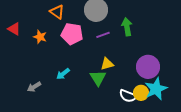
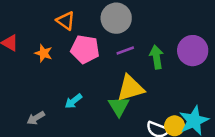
green arrow: (127, 27) -> (156, 57), moved
yellow triangle: (107, 64) -> (130, 88), size x1.6
purple circle: (148, 67) -> (193, 51), moved

